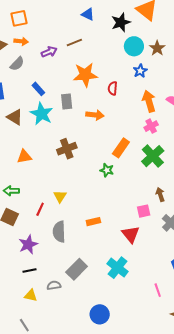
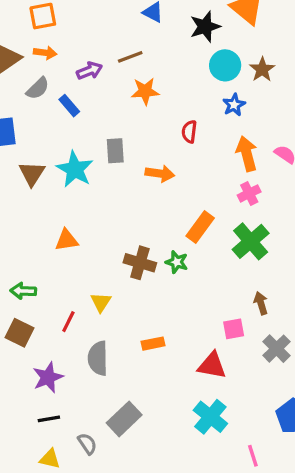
orange star: (85, 75) -> (145, 91), moved, size x0.7
blue rectangle: (38, 89) -> (69, 106), moved
brown triangle: (15, 117) -> (32, 174), turned 30
brown cross: (67, 149) -> (140, 263), moved, turned 36
orange triangle: (24, 156) -> (66, 240), moved
red triangle: (131, 234) -> (212, 365), turned -42
cyan cross: (118, 268) -> (210, 417), moved
gray semicircle: (54, 285) -> (87, 444), turned 64

